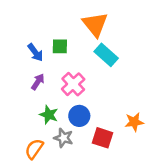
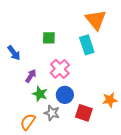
orange triangle: (95, 24) -> (96, 20), moved
blue arrow: (35, 52) -> (14, 53), moved
cyan rectangle: (106, 55) -> (87, 45), turned 30
purple arrow: (38, 82) -> (31, 76), moved

